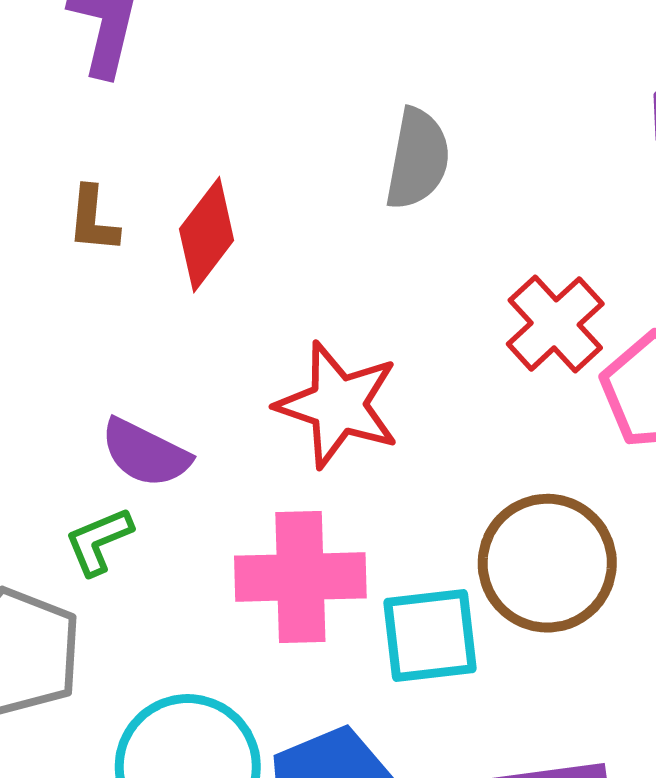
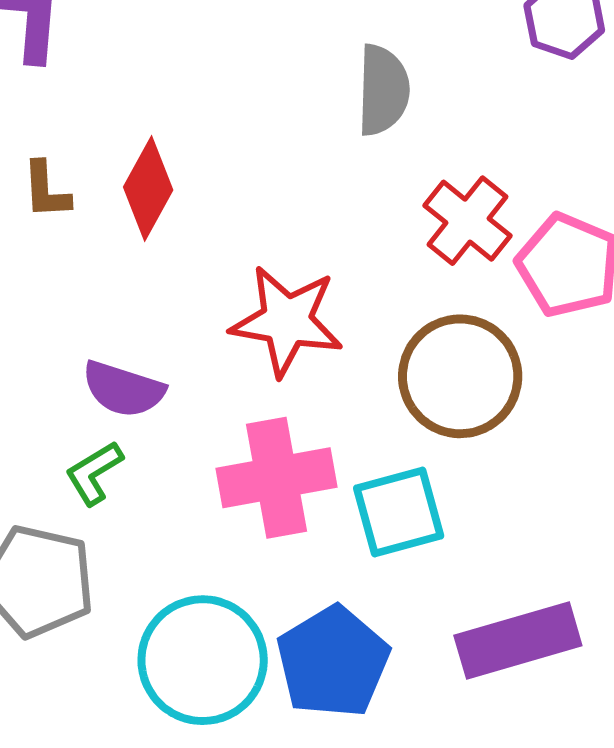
gray semicircle: (418, 159) -> (383, 90), moved
brown circle: (547, 563) -> (460, 376), moved

